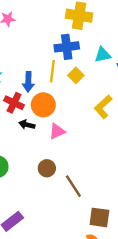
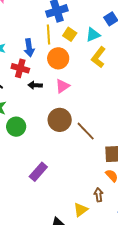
cyan triangle: (103, 55) -> (93, 35), moved
orange circle: (43, 105) -> (58, 58), moved
brown circle: (47, 168) -> (60, 120), size x1.5

